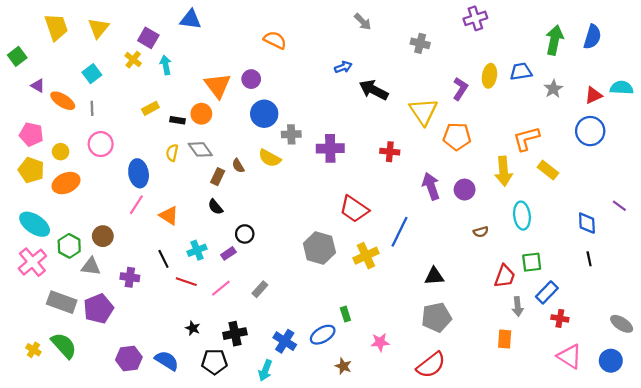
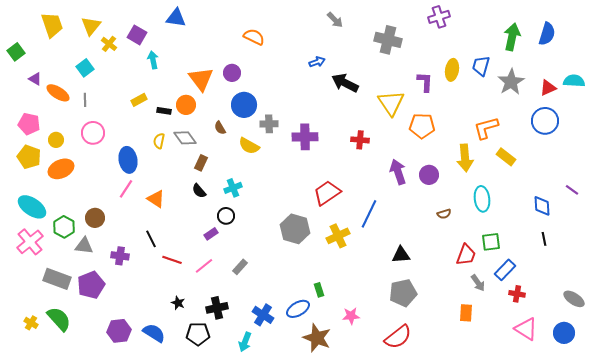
gray cross: (420, 43) -> (388, 40), size x1.5
yellow cross: (133, 60) -> (109, 44), moved
blue trapezoid: (521, 71) -> (481, 66), turned -65
purple L-shape: (460, 89) -> (425, 82), turned -30
gray star: (553, 89) -> (511, 82), size x1.5
brown semicircle: (238, 166) -> (220, 128), moved
red trapezoid: (354, 209) -> (327, 193), turned 112
cyan cross: (197, 250) -> (233, 188), moved
gray arrow: (518, 307) -> (478, 283), turned -30
brown star: (343, 366) -> (317, 338), size x1.8

